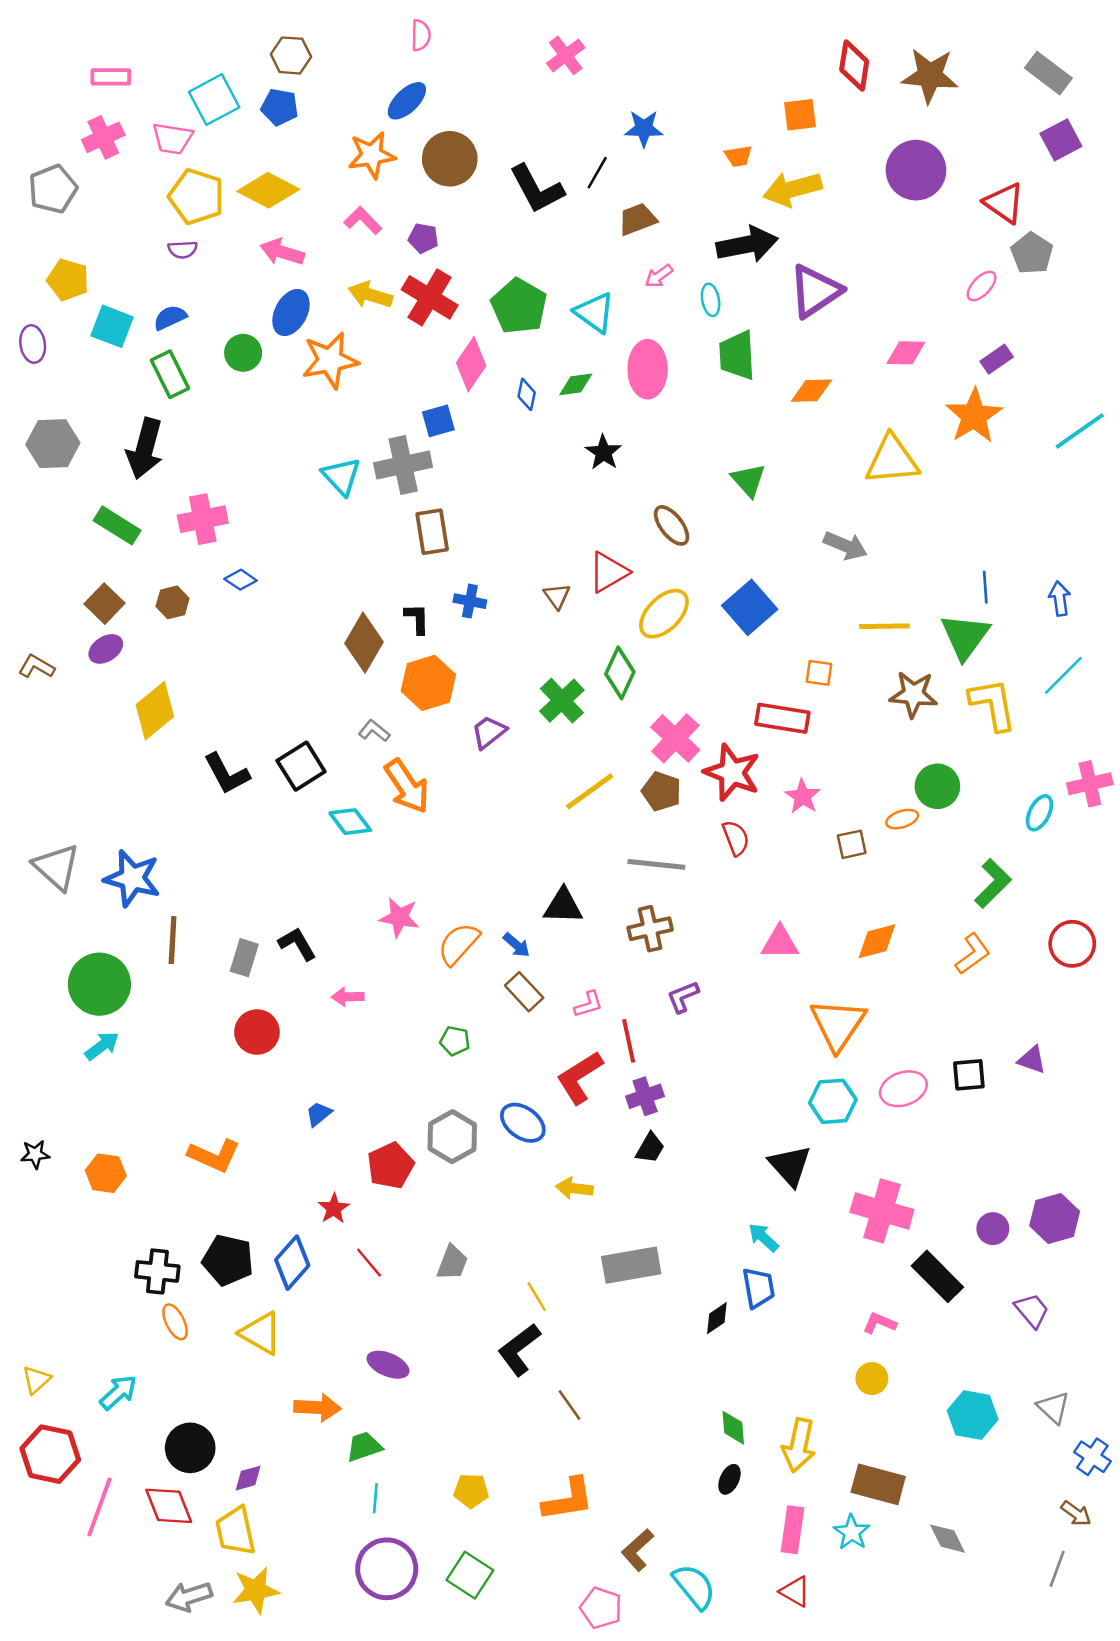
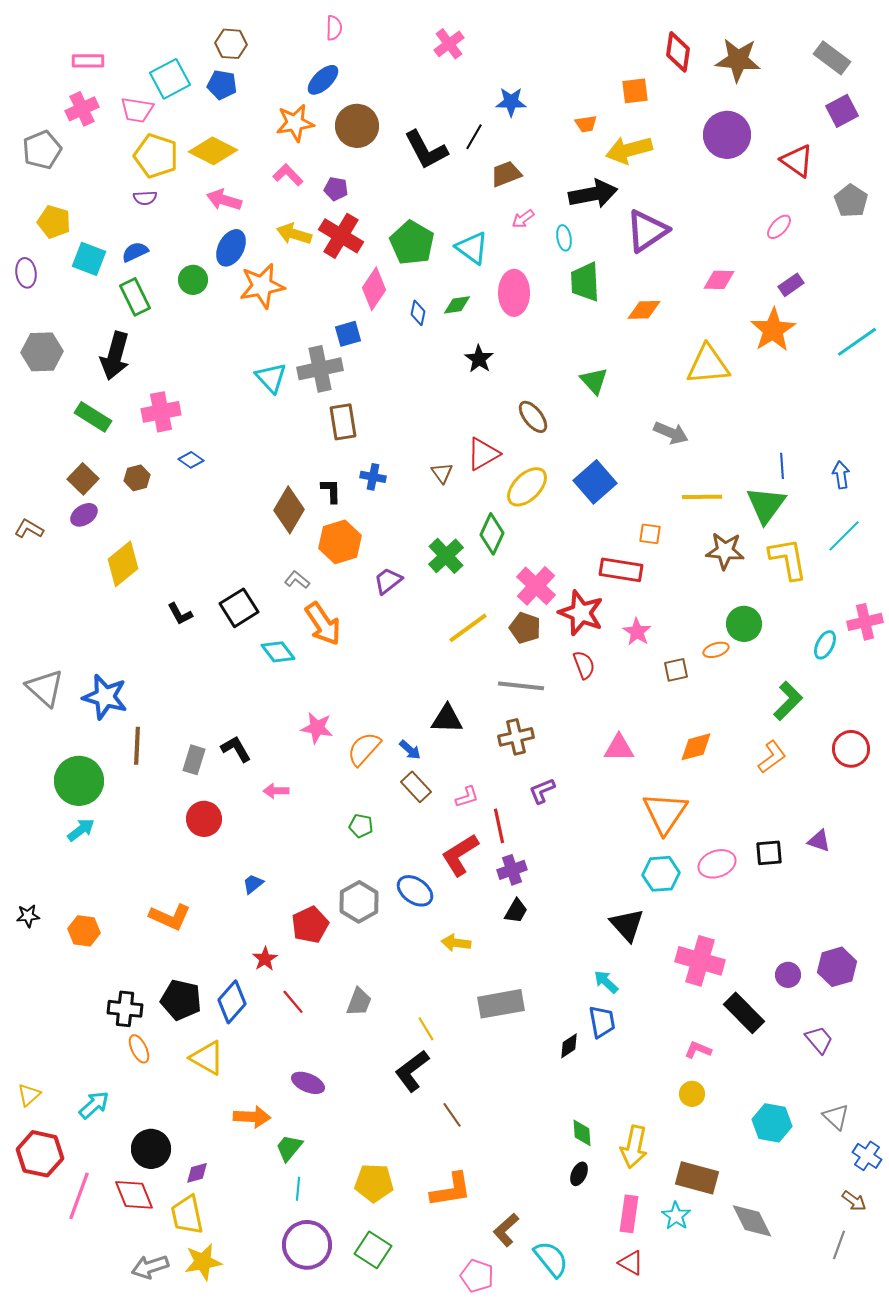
gray pentagon: (1032, 253) -> (851, 201), moved
black L-shape: (227, 774) -> (180, 614), size x0.7
green trapezoid: (364, 1447) -> (289, 1148), turned -32
yellow pentagon: (471, 1491) -> (374, 1183), size x1.4
gray diamond: (947, 1539) -> (752, 1221), size x1.4

